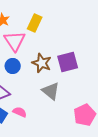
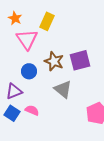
blue circle: (13, 66) -> (29, 71), moved

